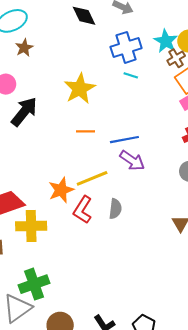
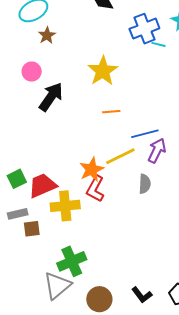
cyan line: (131, 75) -> (159, 44), moved
blue line: (124, 140) -> (145, 134), moved
purple arrow: (132, 161) -> (157, 151), moved, turned -95
red L-shape: (83, 210) -> (95, 189), moved

